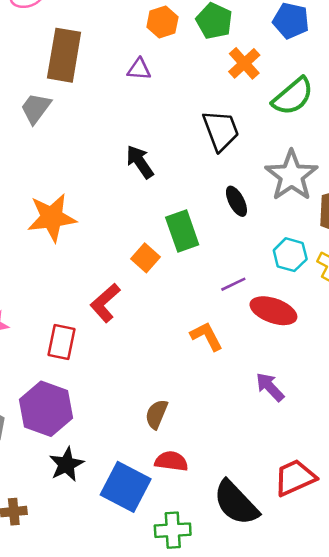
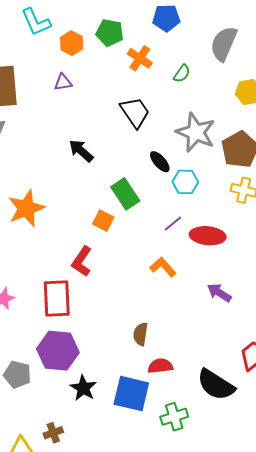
green semicircle: (293, 96) -> (182, 74), size x0.6
cyan hexagon: (290, 255) -> (185, 182), moved
red rectangle: (62, 342) -> (57, 298), size x1.4

